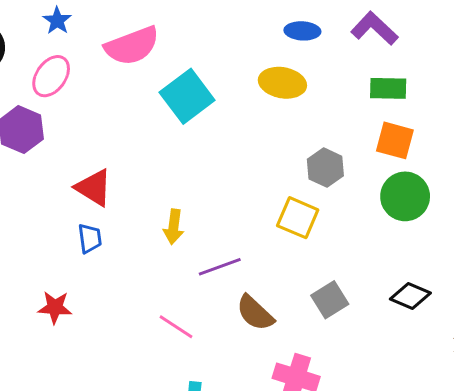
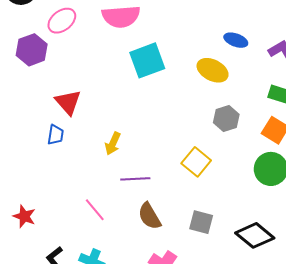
gray hexagon: (325, 168) -> (226, 119), moved
black diamond: (410, 296) -> (255, 235), size x1.4
gray square: (330, 300) -> (201, 222), turned 30
red star: (55, 307) -> (24, 216), moved

